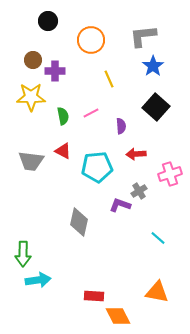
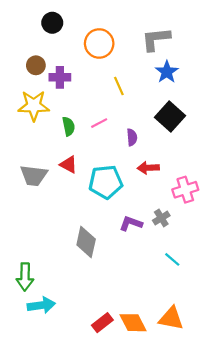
gray cross: (139, 191) -> (161, 218), moved
red rectangle: (94, 296) -> (102, 323), turned -42
orange diamond: (118, 316) -> (133, 323), moved

